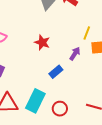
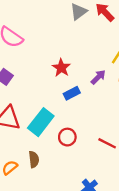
red star: (42, 42) -> (61, 68), moved

